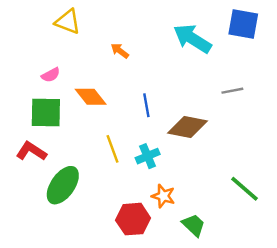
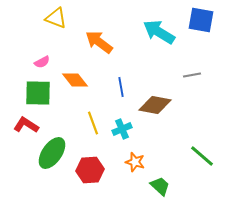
orange arrow: (120, 51) -> (99, 42), size x1.8
red hexagon: (133, 219) -> (90, 170), moved

